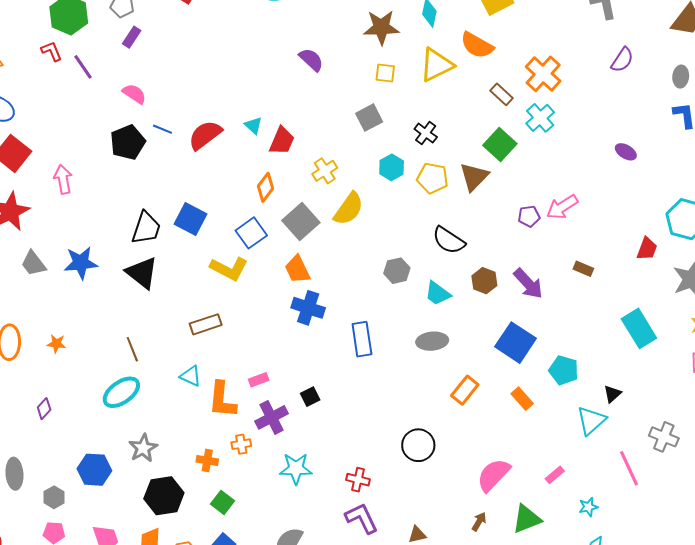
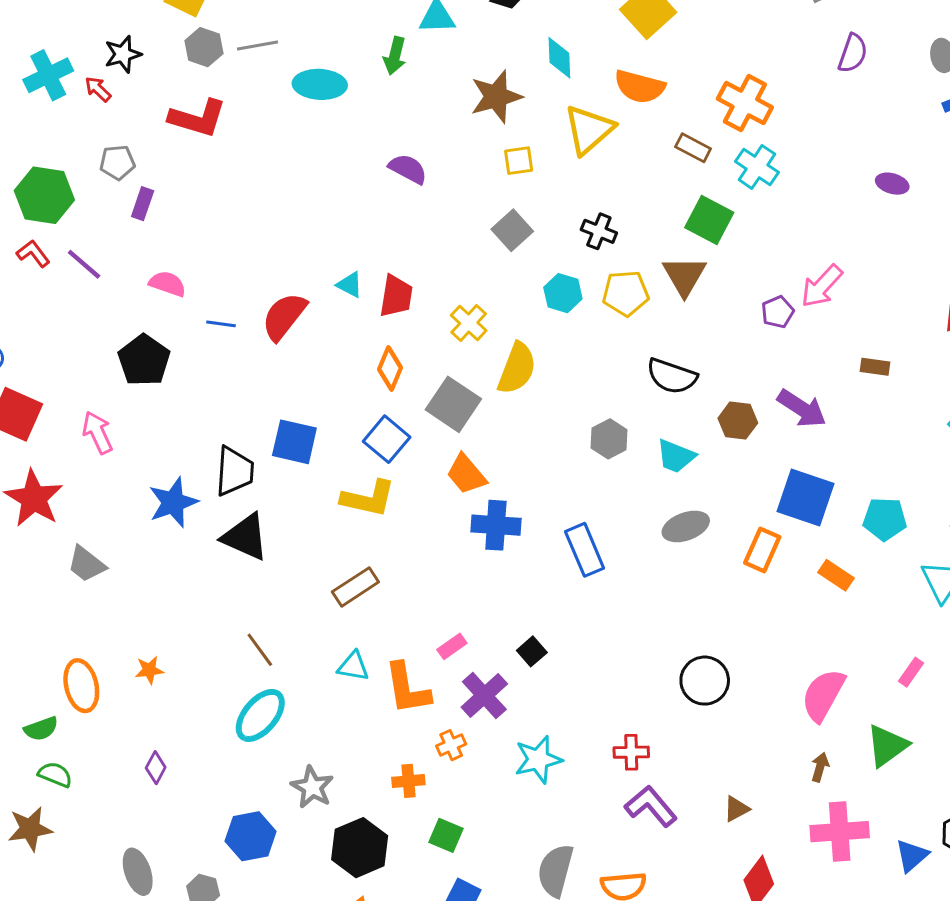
black pentagon: (128, 142) -> (144, 360), moved
blue star: (81, 263) -> (173, 502), moved
orange rectangle: (465, 390) -> (762, 550), moved

